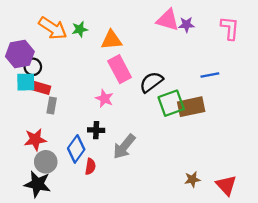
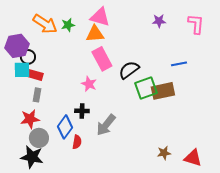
pink triangle: (168, 20) -> (100, 17), moved
gray rectangle: (52, 106) -> (37, 95), moved
red triangle: (226, 185) -> (193, 158), turned -30

